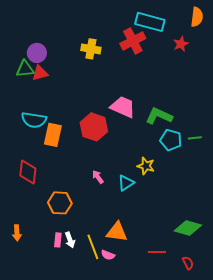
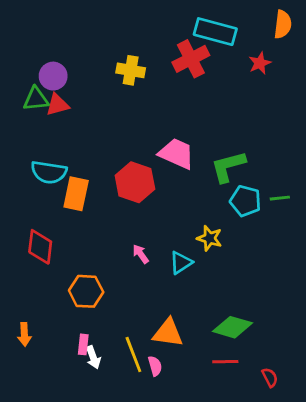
green L-shape: (159, 116) -> (228, 166), turned -40
green diamond: (188, 228) -> (232, 327), moved
white arrow: (70, 240) -> (93, 357), moved
pink semicircle: (108, 255) -> (155, 366), turned -128

